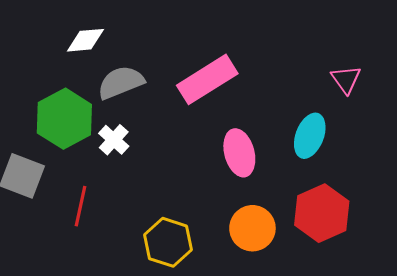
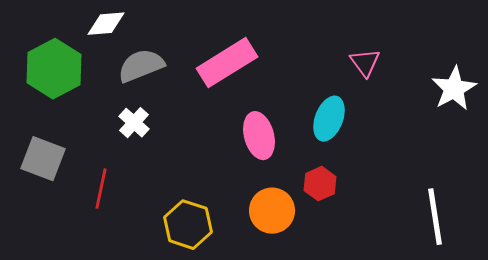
green hexagon: (64, 119) -> (54, 69), moved
red hexagon: (322, 213) -> (320, 184), moved, size x0.6

